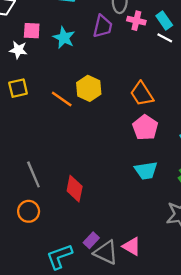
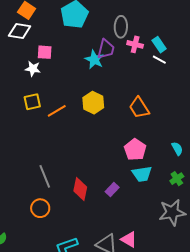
cyan star: (64, 38) -> (94, 60), moved
orange line: (62, 99) -> (57, 111), moved, turned -66
pink pentagon: (145, 128) -> (135, 150), moved
purple rectangle: (91, 240) -> (112, 190), moved

